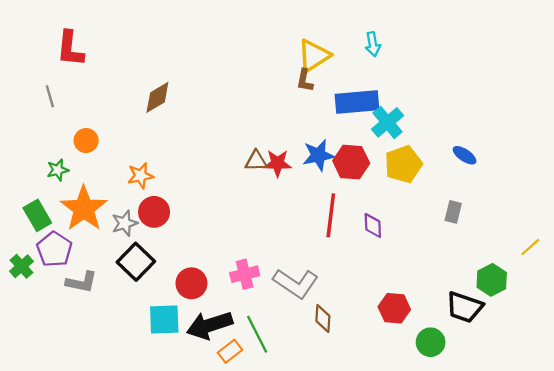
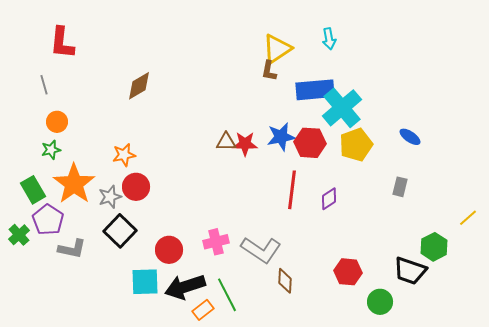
cyan cross: (387, 122) -> (342, 108), size x1.4
orange circle: (86, 141) -> (57, 122), moved
purple diamond: (373, 226) -> (329, 199), turned 60

